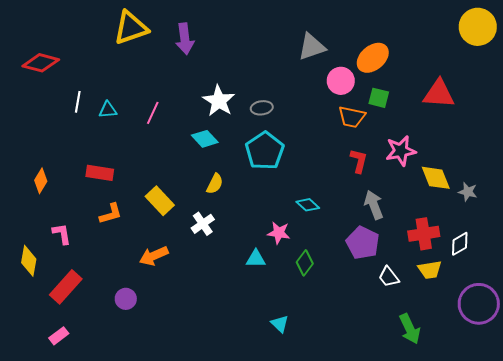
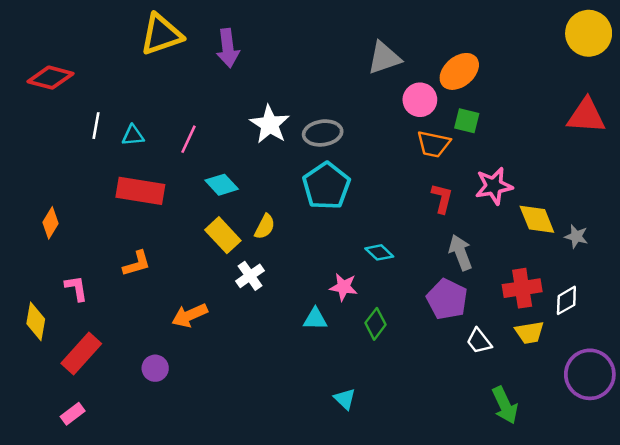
red triangle: (439, 94) -> (586, 116), moved
gray ellipse: (262, 108) -> (323, 133), size x1.4
cyan diamond: (205, 139) -> (222, 185), moved
red rectangle: (100, 173) -> (140, 191), moved, size x1.4
yellow rectangle: (160, 201) -> (223, 235), moved

